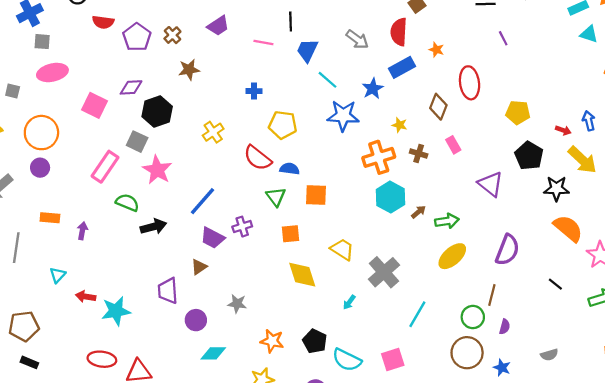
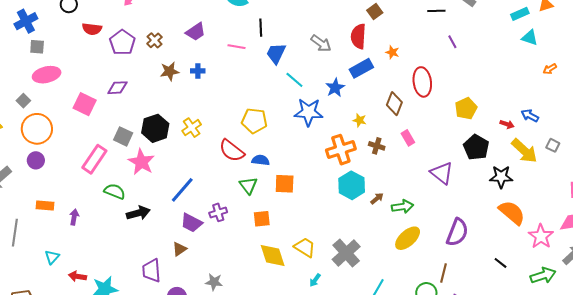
gray square: (13, 91) -> (23, 101), moved, turned 32
blue cross: (254, 91) -> (198, 71), moved
black hexagon: (157, 112) -> (155, 128), moved
yellow pentagon: (518, 112) -> (466, 108), turned -30
blue arrow: (589, 121) -> (530, 116), turned -48
yellow trapezoid: (342, 249) -> (305, 247), moved

